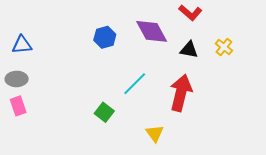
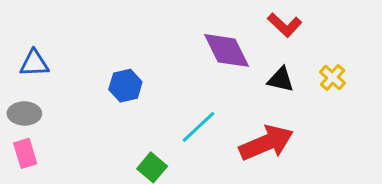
blue hexagon: (105, 37) -> (125, 86), moved
red arrow: (181, 93) -> (266, 143), turned 51

